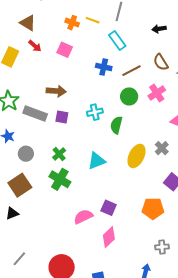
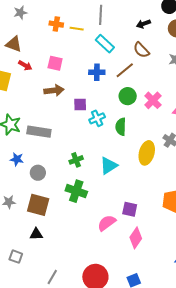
orange cross: (72, 23) -> (56, 24), moved
brown semicircle: (161, 62) -> (141, 50), moved
brown arrow: (56, 91) -> (54, 90), moved
pink cross: (157, 93) -> (153, 100), moved
purple square: (62, 117) -> (80, 105), moved
green cross: (59, 154) -> (76, 160), moved, turned 32
brown square: (20, 185) -> (38, 205), turned -30
black triangle: (12, 213) -> (36, 234), turned 32

